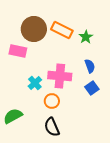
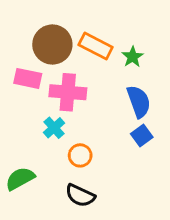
blue semicircle: (90, 66) -> (139, 102), size x1.5
pink cross: (60, 76) -> (68, 92), moved
black semicircle: (52, 127) -> (80, 196), turned -42

